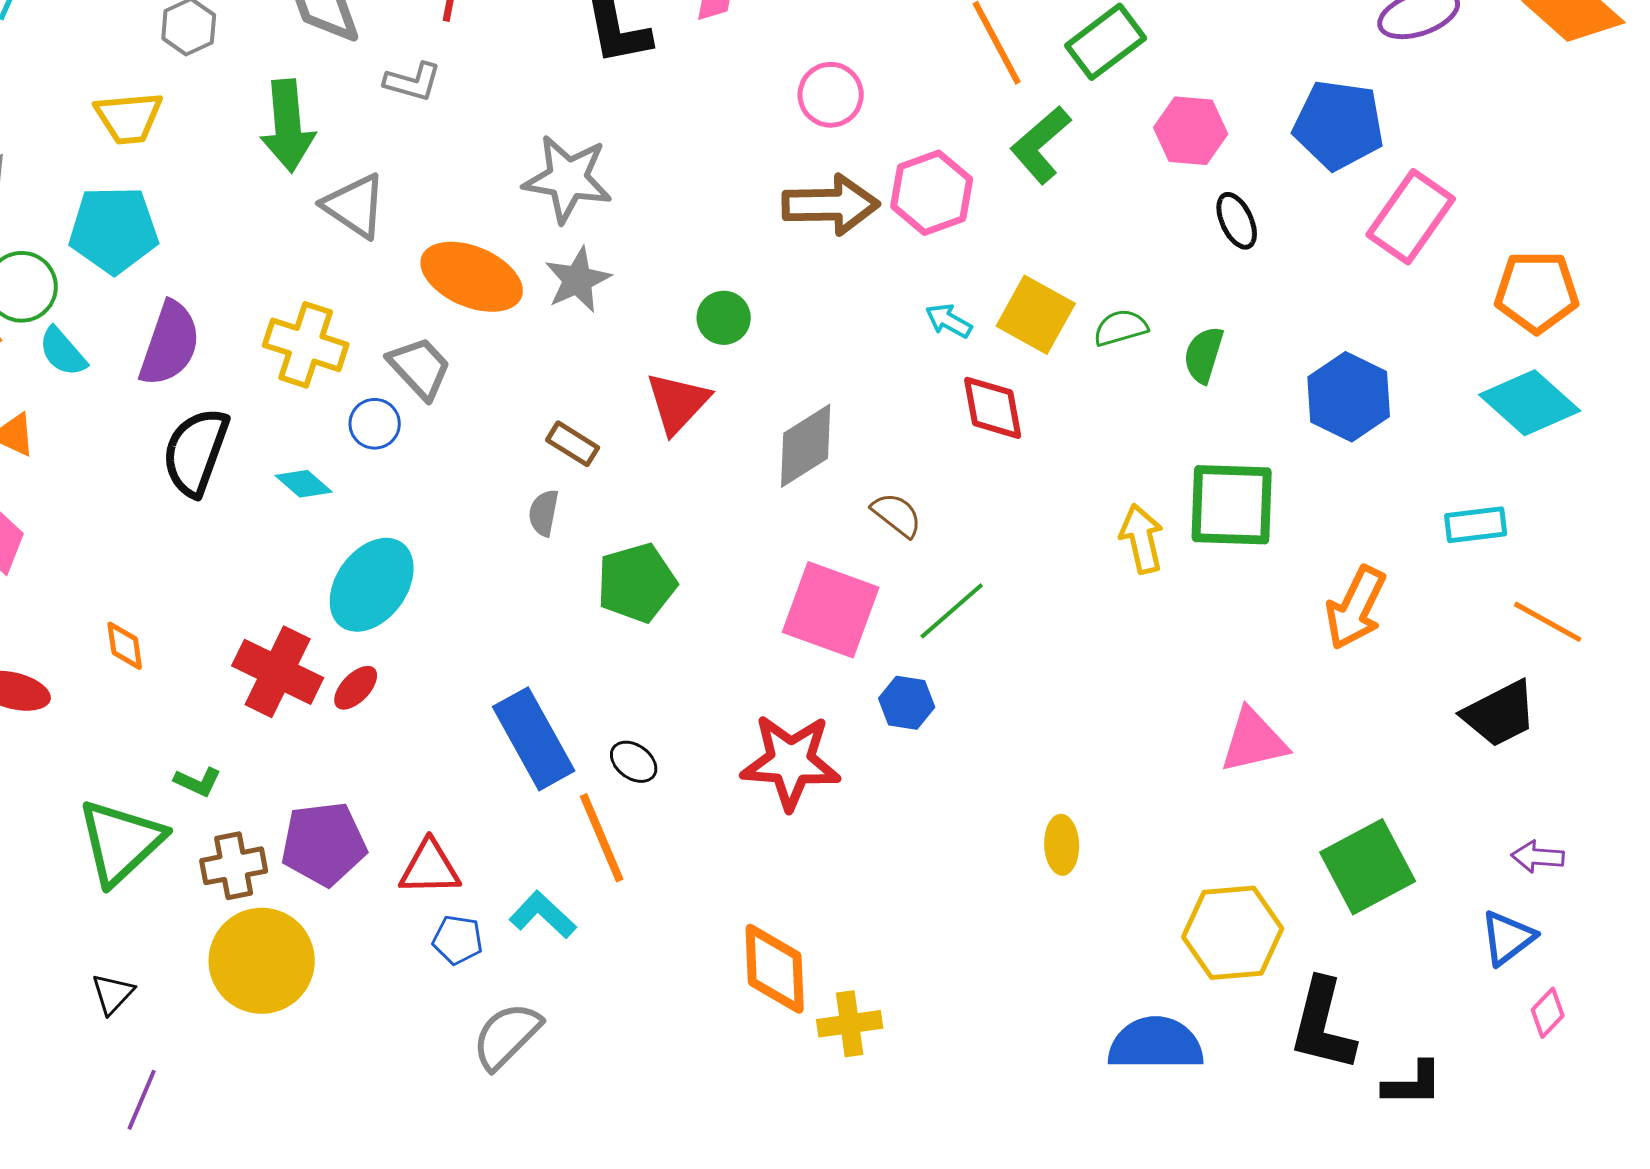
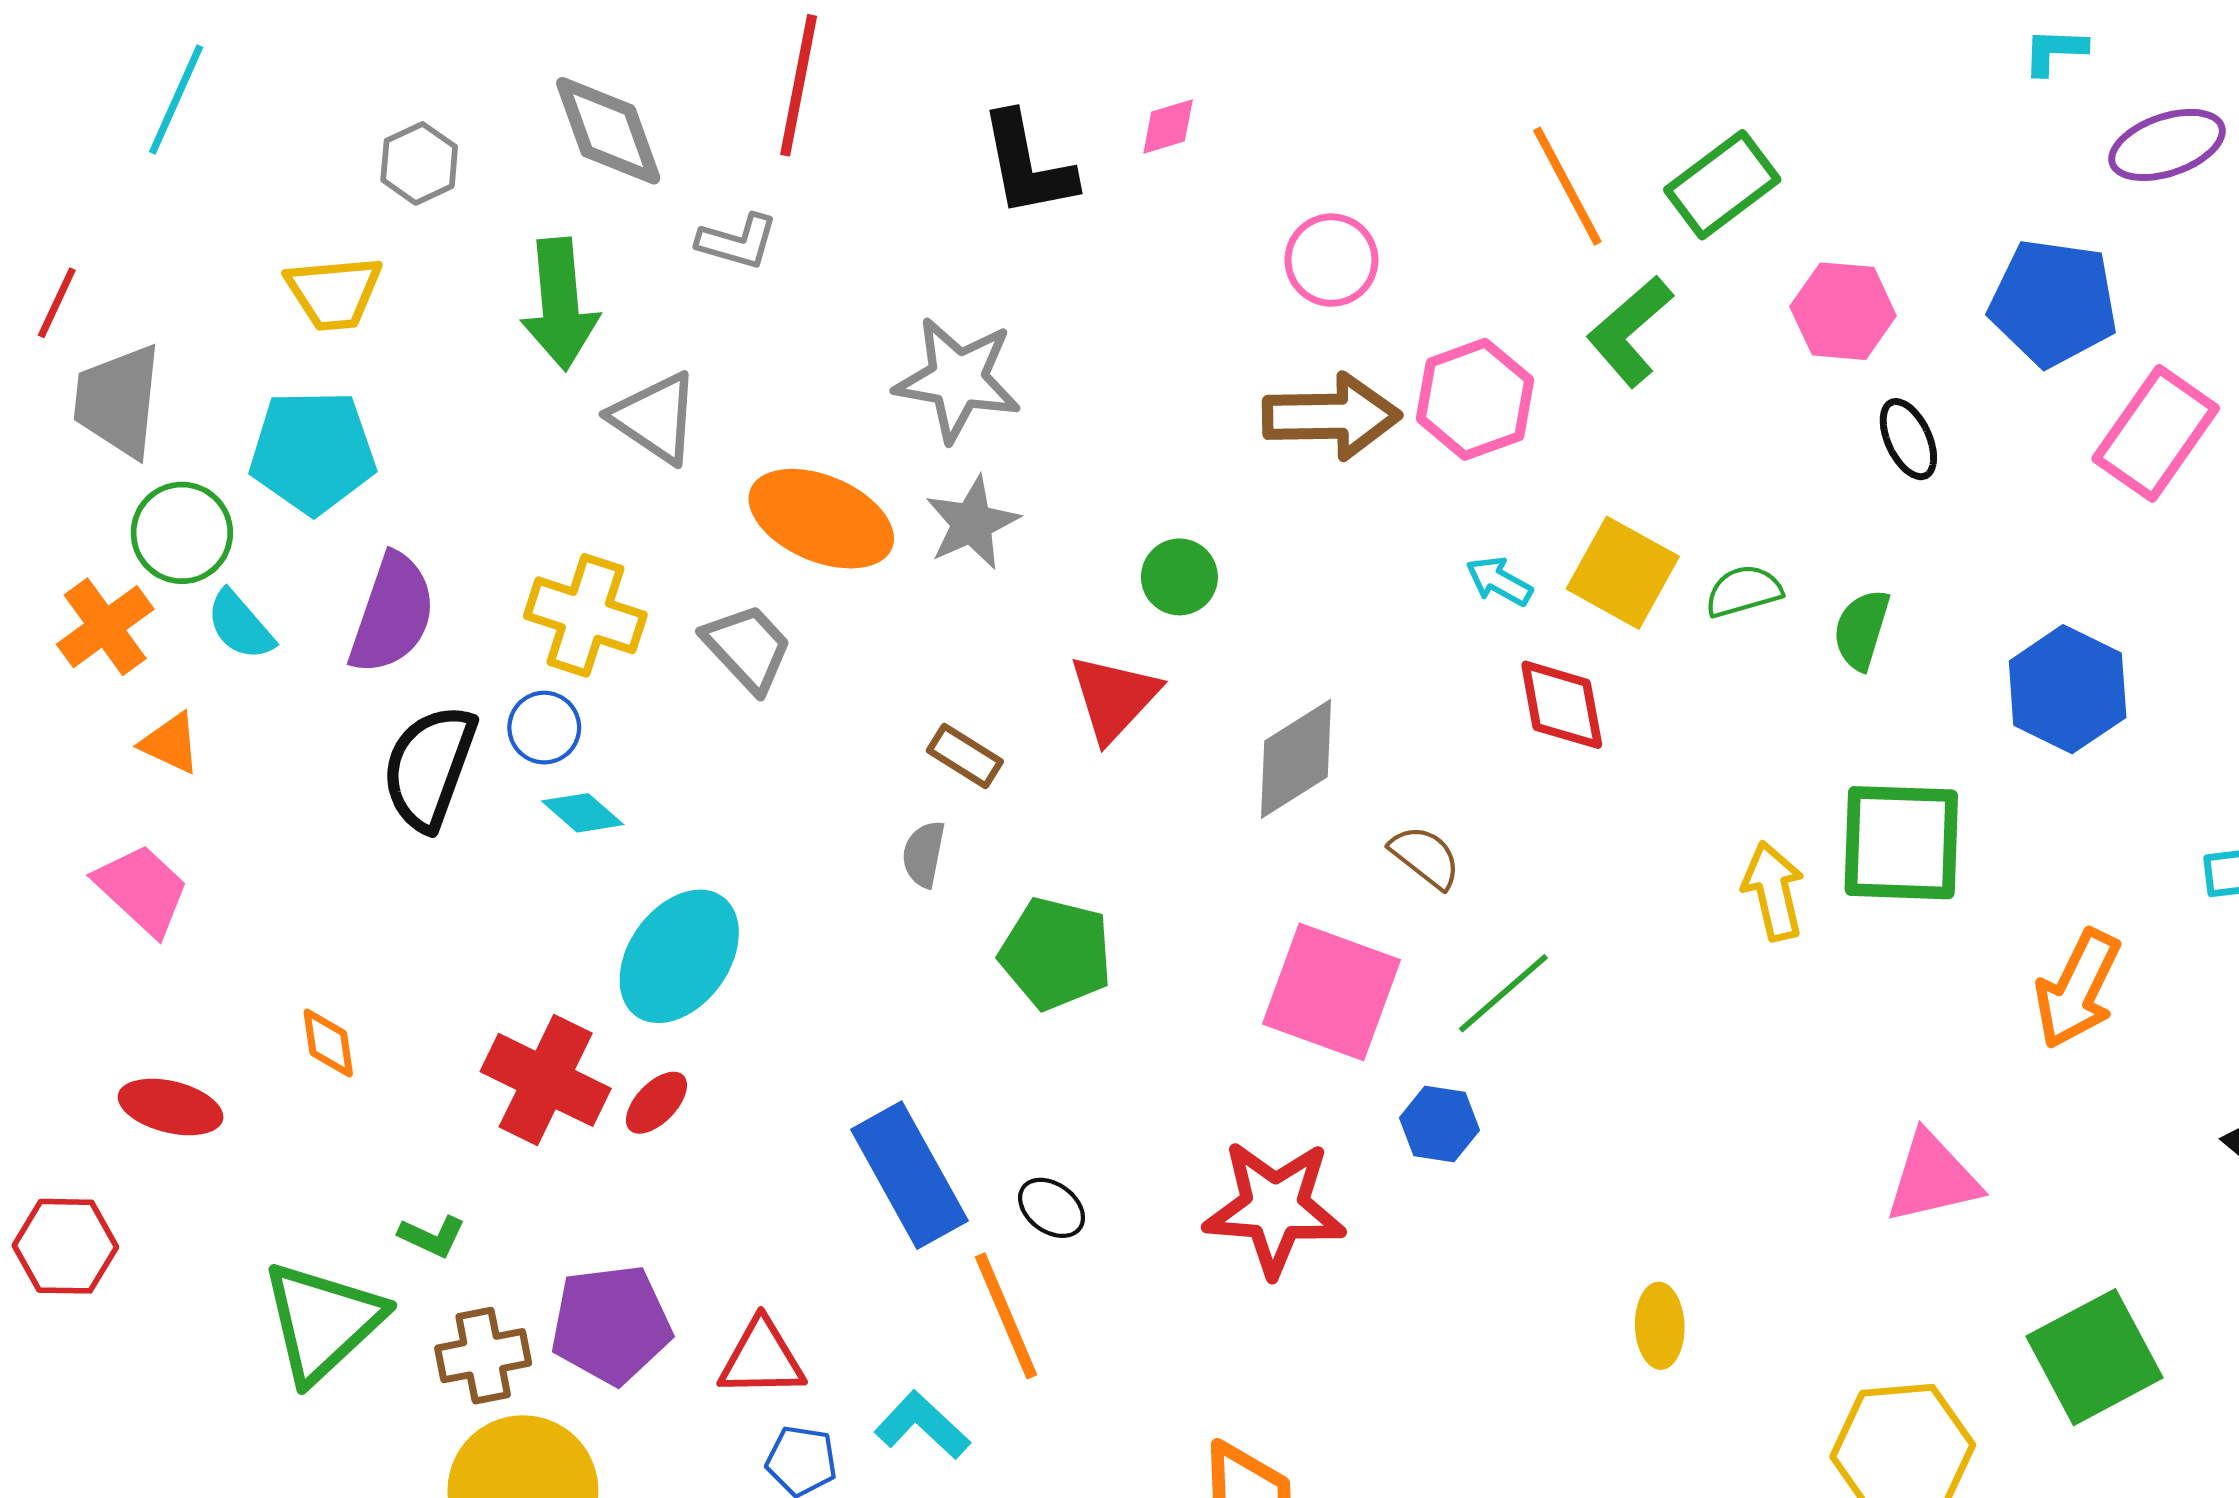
blue circle: (375, 424) -> (544, 728), moved
green pentagon: (637, 583) -> (1056, 953), turned 30

